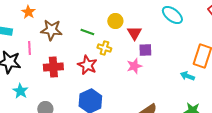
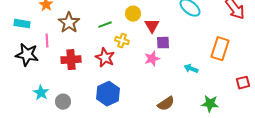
brown star: (51, 30) -> (69, 23), turned 30
green line: (87, 32) -> (105, 25), turned -40
cyan arrow: (187, 76) -> (191, 69), moved
cyan star: (20, 91) -> (41, 93), moved

